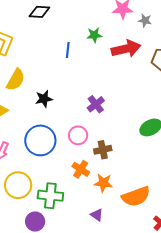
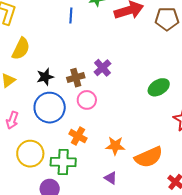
black star: (44, 99) -> (45, 77), moved
brown cross: (103, 150) -> (76, 78), moved
orange cross: (81, 169) -> (78, 136), moved

